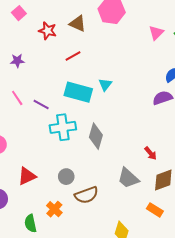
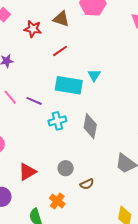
cyan cross: (63, 127) -> (57, 121), size x0.7
brown semicircle: (86, 195) -> (87, 184), size x0.6

